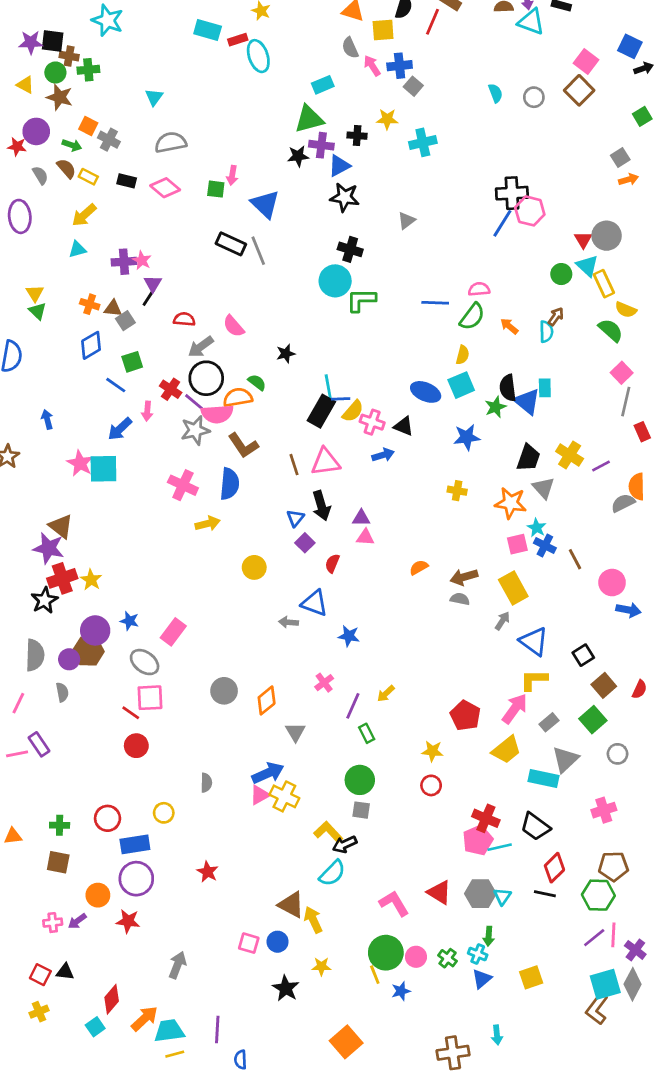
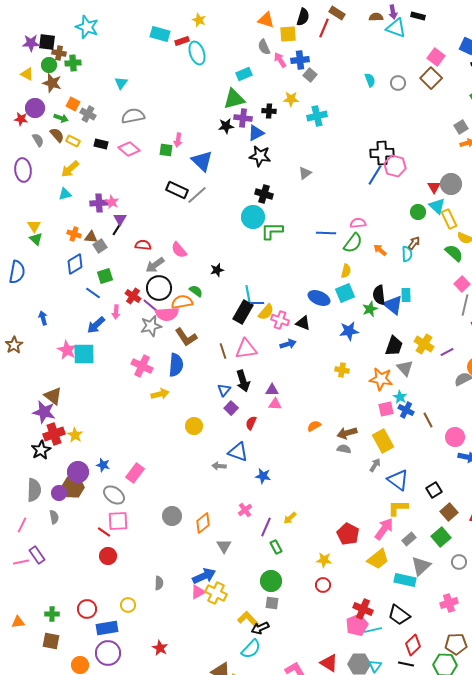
gray line: (258, 251) -> (197, 195), turned 70

